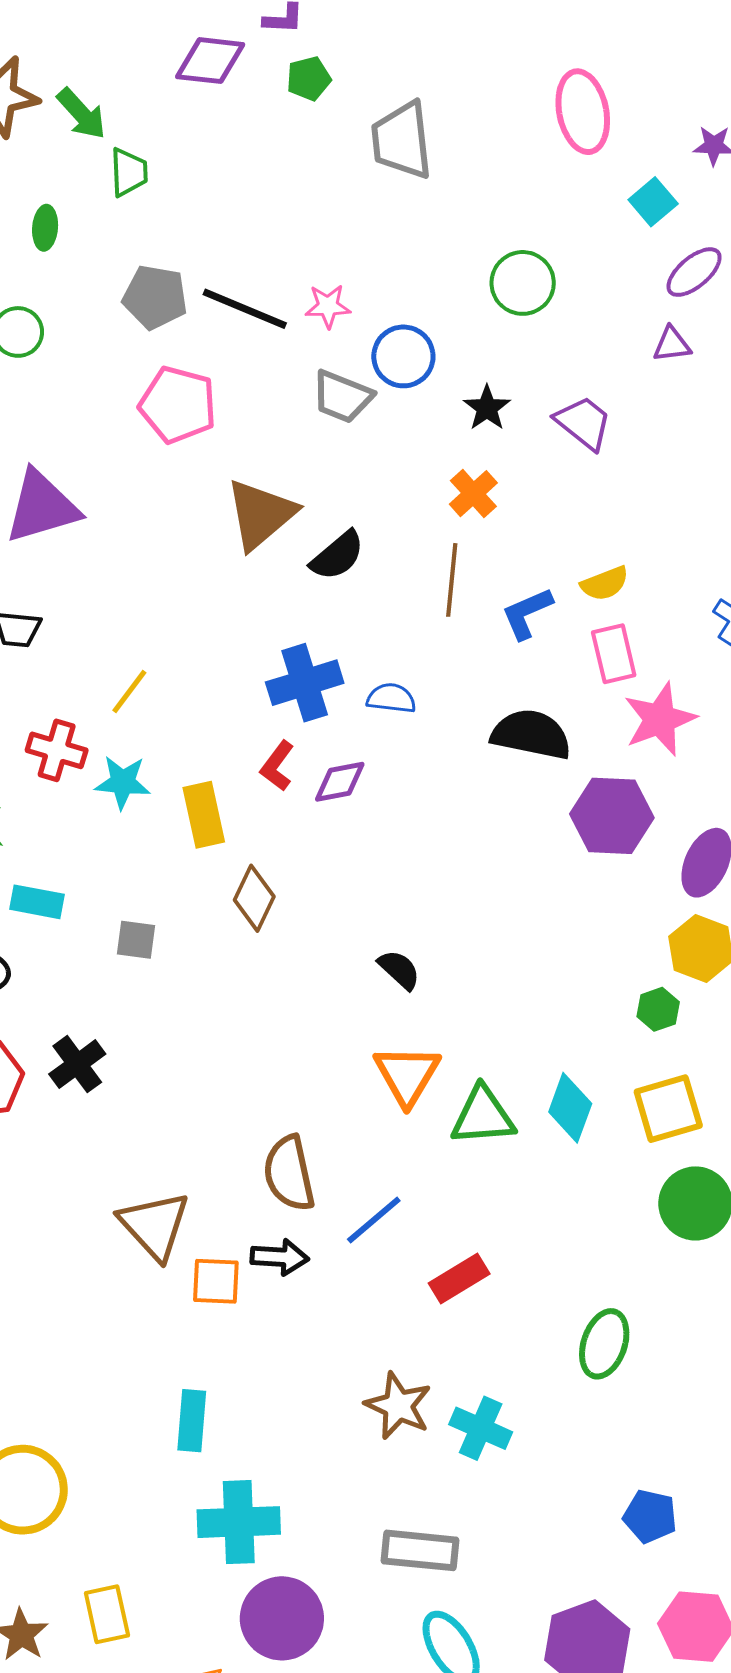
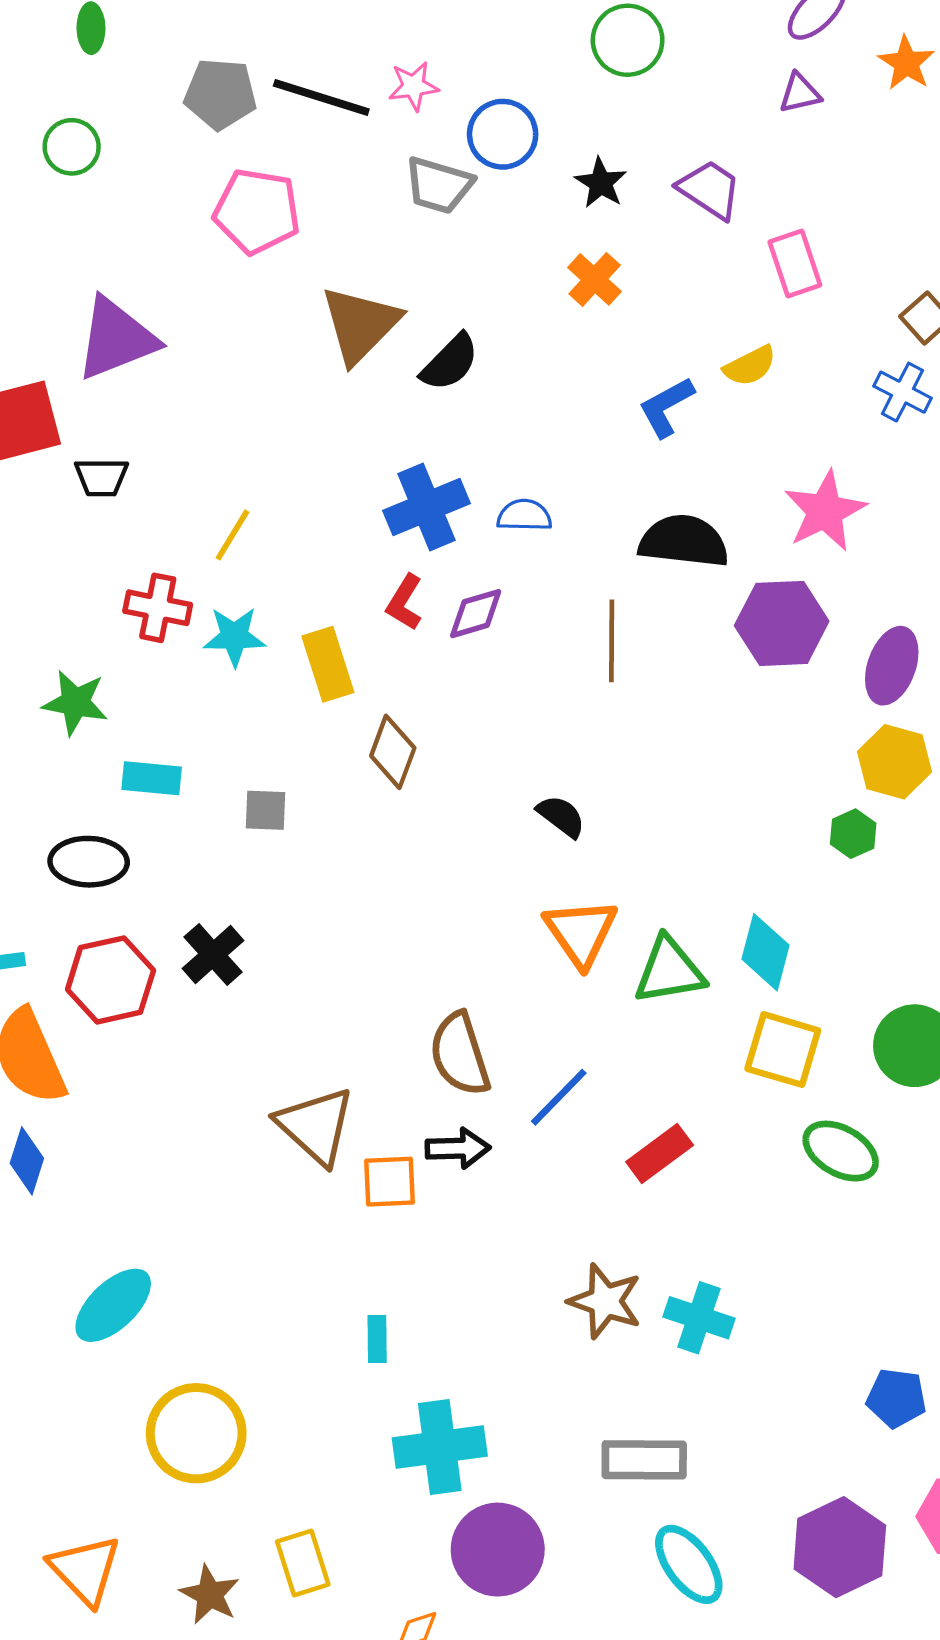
brown line: (452, 580) -> (612, 641), moved
pink rectangle: (614, 654) -> (795, 264), moved
yellow square: (668, 1109) -> (783, 1050), moved, turned 38
green ellipse: (604, 1344) -> (841, 1151), moved, turned -74
cyan rectangle: (192, 1421) -> (377, 1339), size x0.7

